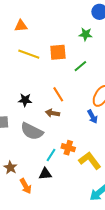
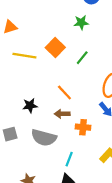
orange square: (58, 52) -> (55, 48), turned -30
orange cross: (68, 148) -> (83, 127), moved

